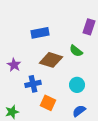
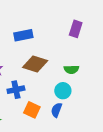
green semicircle: (76, 51) -> (71, 69), moved, turned -40
blue semicircle: (79, 111) -> (56, 110), moved, turned -32

